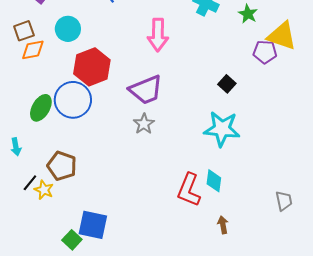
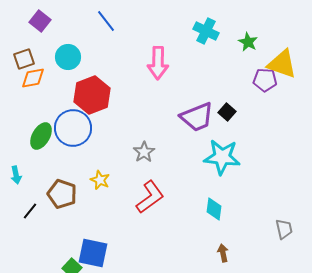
purple trapezoid: (146, 90) -> (197, 117), moved
yellow star: (44, 190) -> (100, 180), moved
red L-shape: (189, 190) -> (150, 197), moved, turned -148

